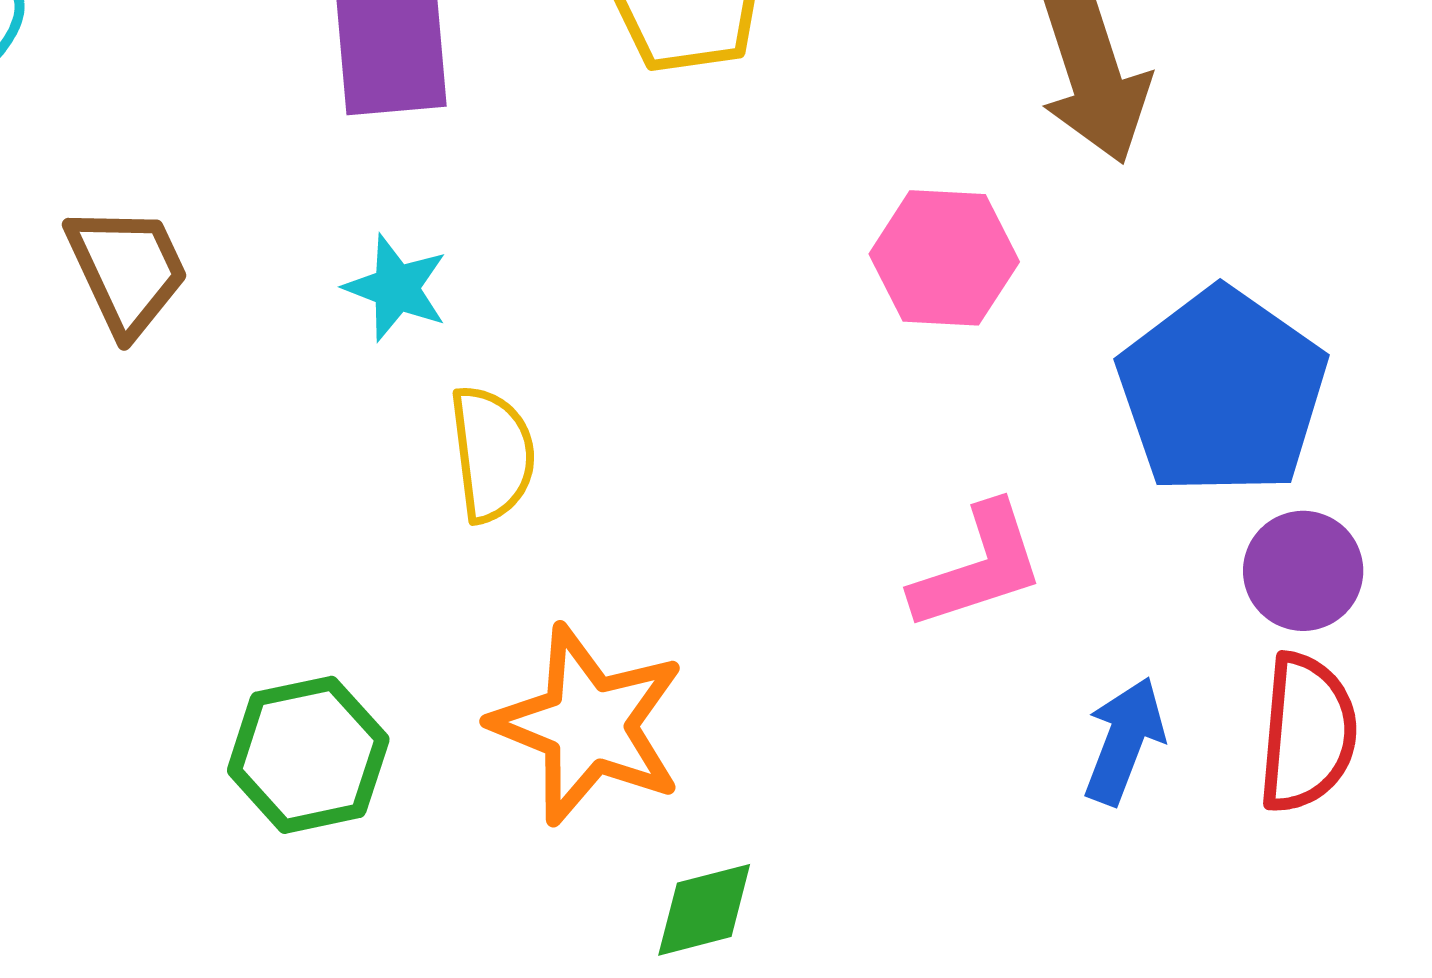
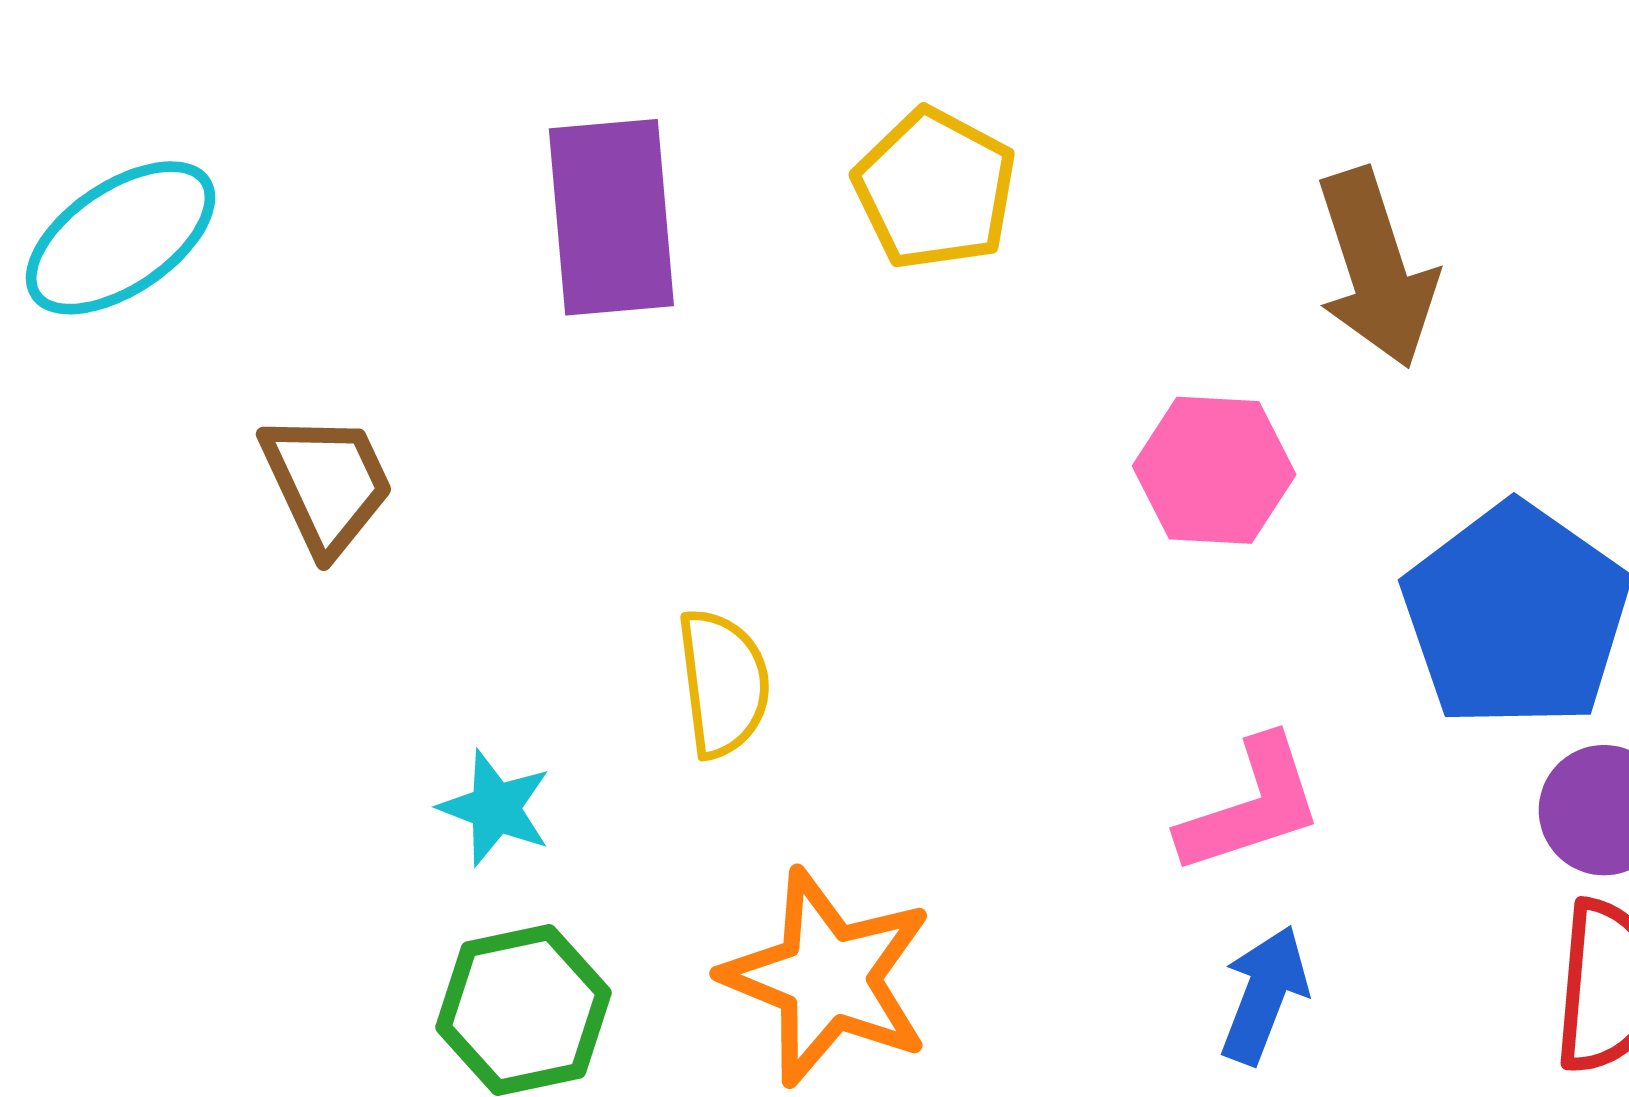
cyan star: (396, 288) -> (495, 808), moved
blue arrow: (1124, 741) -> (1264, 995), moved

